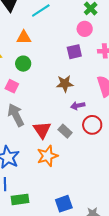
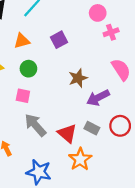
pink circle: (85, 29) -> (98, 13), moved
purple square: (74, 52) -> (59, 40), moved
purple arrow: (78, 106) -> (98, 98), size x1.5
red circle: (92, 125) -> (120, 126), moved

